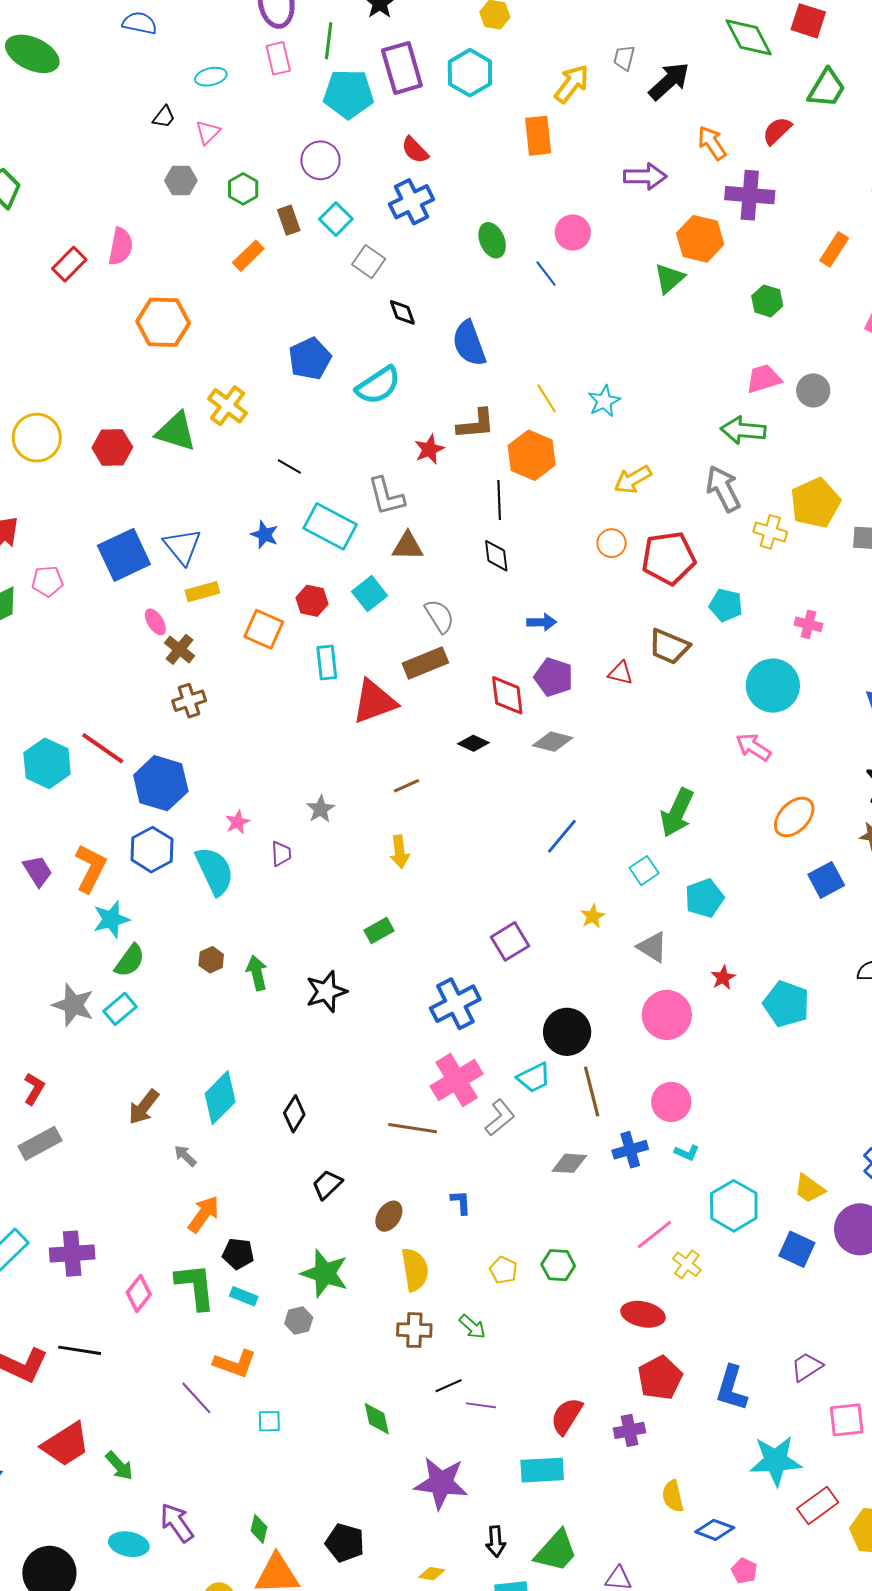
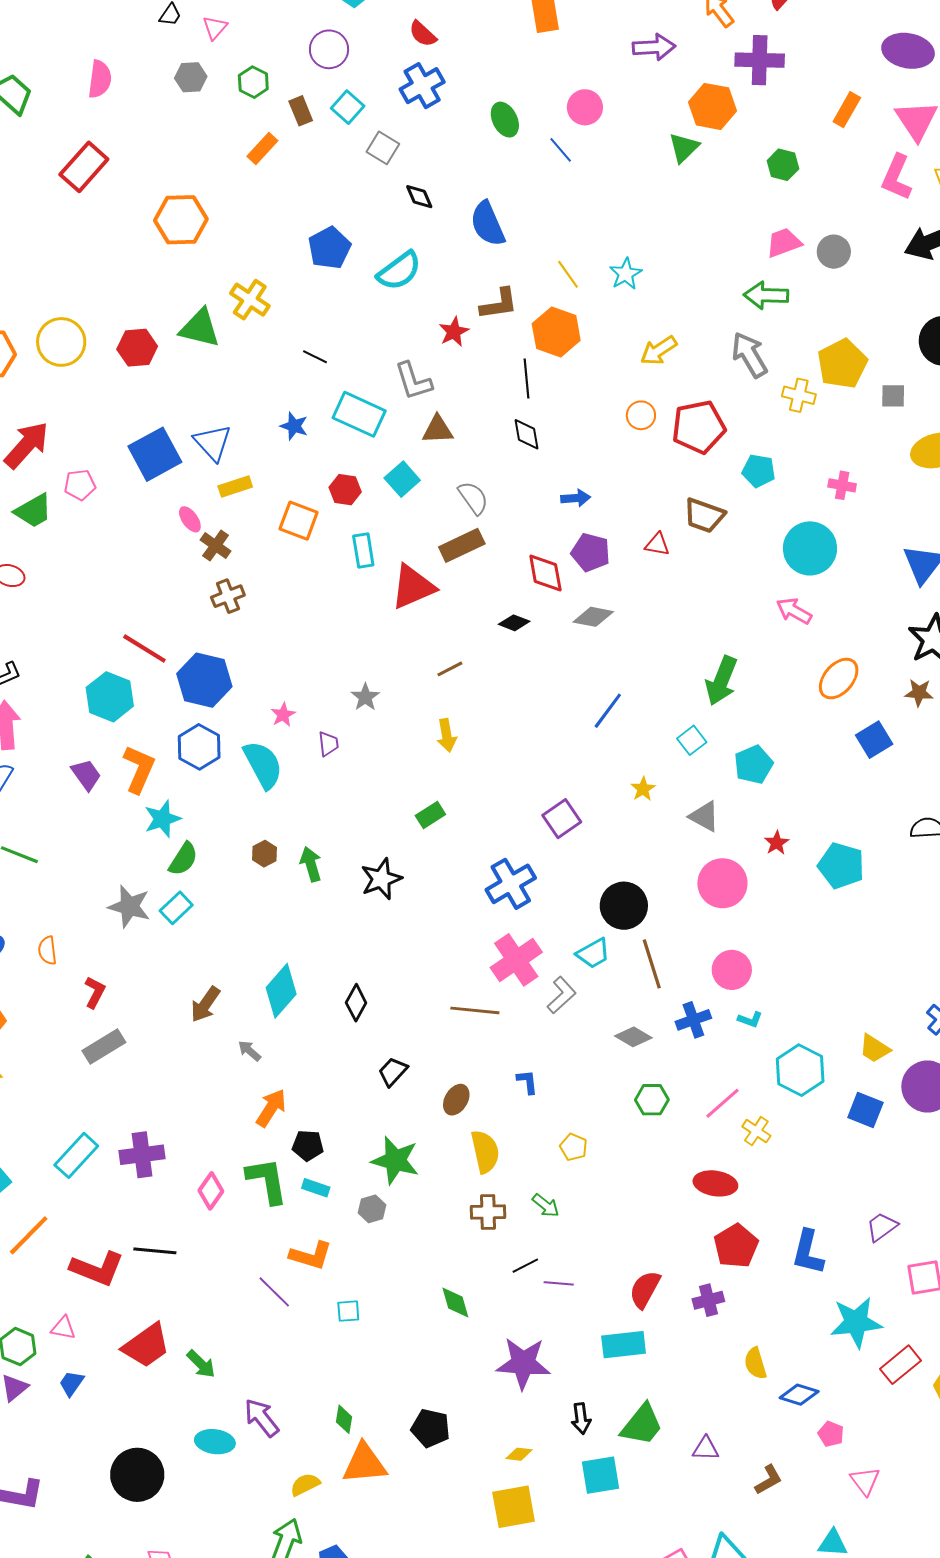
pink semicircle: (121, 246) -> (100, 79), moved
red rectangle: (69, 264) -> (84, 167), size x1.4
cyan hexagon: (47, 763) -> (110, 697), moved
gray diamond: (569, 1163) -> (633, 1037), turned 30
green hexagon: (558, 1265) -> (652, 1100), moved

